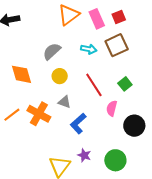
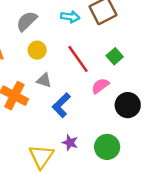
pink semicircle: (112, 108) -> (100, 86), turned 42

